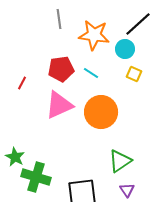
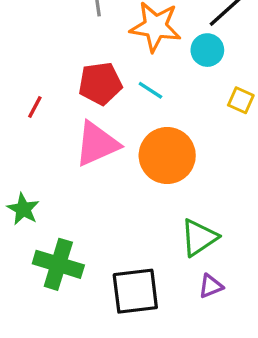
yellow square: (134, 74) -> (241, 100), moved
green star: (15, 157) -> (23, 209), moved
purple triangle: (127, 190) -> (211, 286), turned 42

